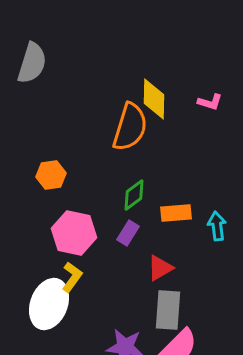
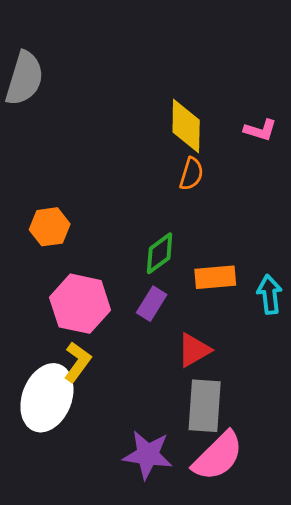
orange semicircle: (130, 127) -> (191, 174), moved, size x0.5

